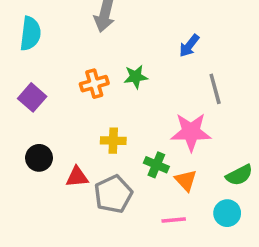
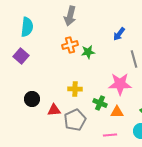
orange cross: (94, 84) -> (70, 45), moved
purple square: (32, 97) -> (21, 56), moved
orange triangle: (186, 180) -> (117, 112), turned -48

